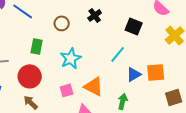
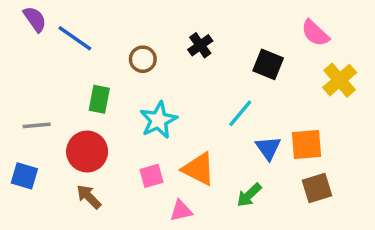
blue triangle: (134, 74) -> (268, 148), turned -35
brown square: (174, 97) -> (317, 188), moved
green arrow: (123, 101) -> (249, 195), turned -147

